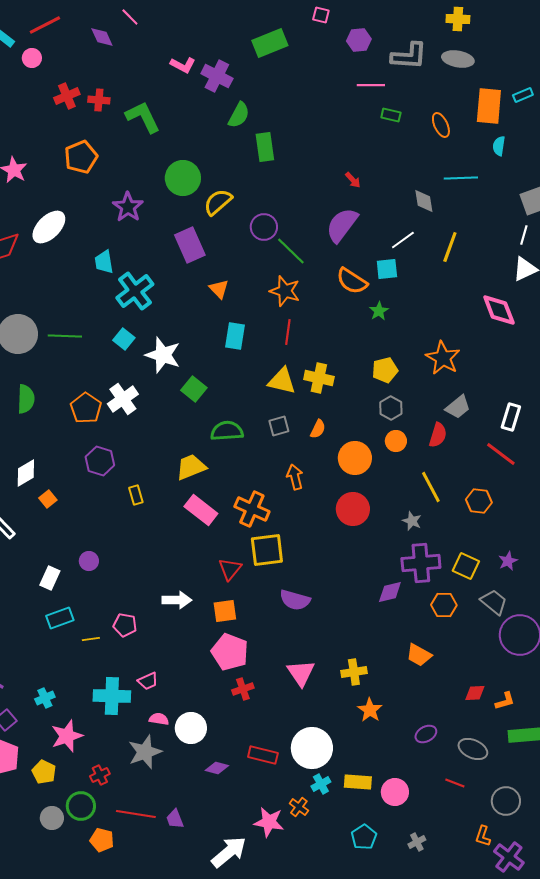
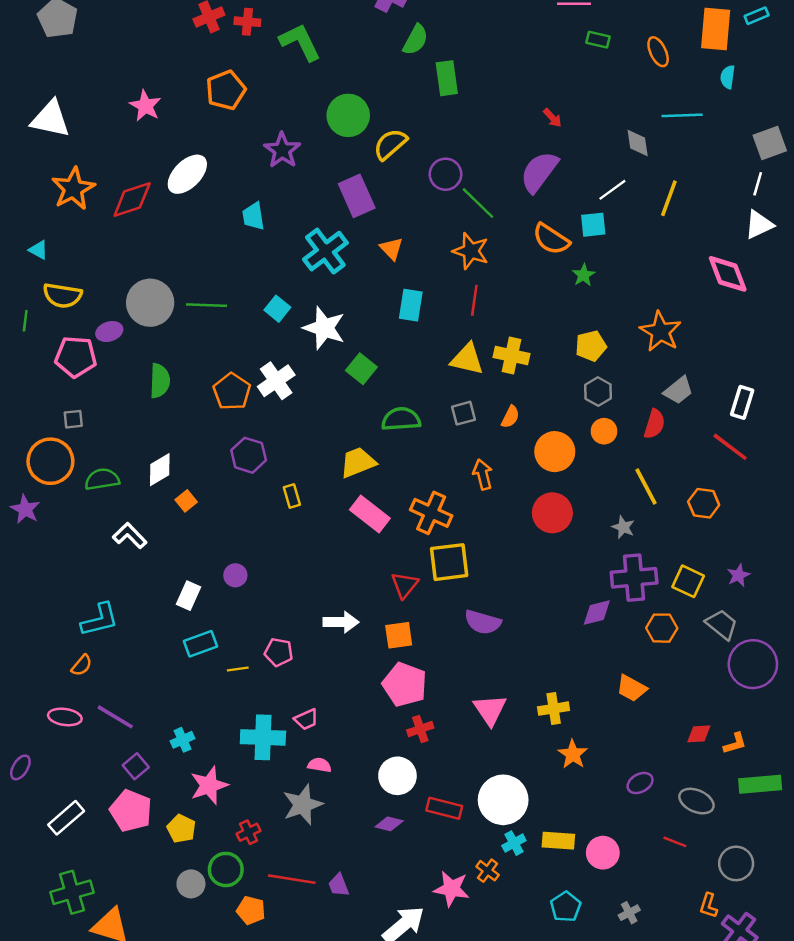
cyan cross: (135, 291) -> (325, 251), moved
white circle: (191, 728) -> (397, 776), moved

